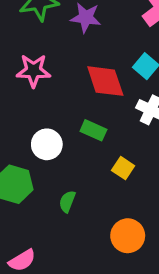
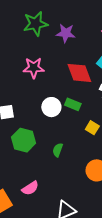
white circle: (47, 144) -> (51, 107), moved

